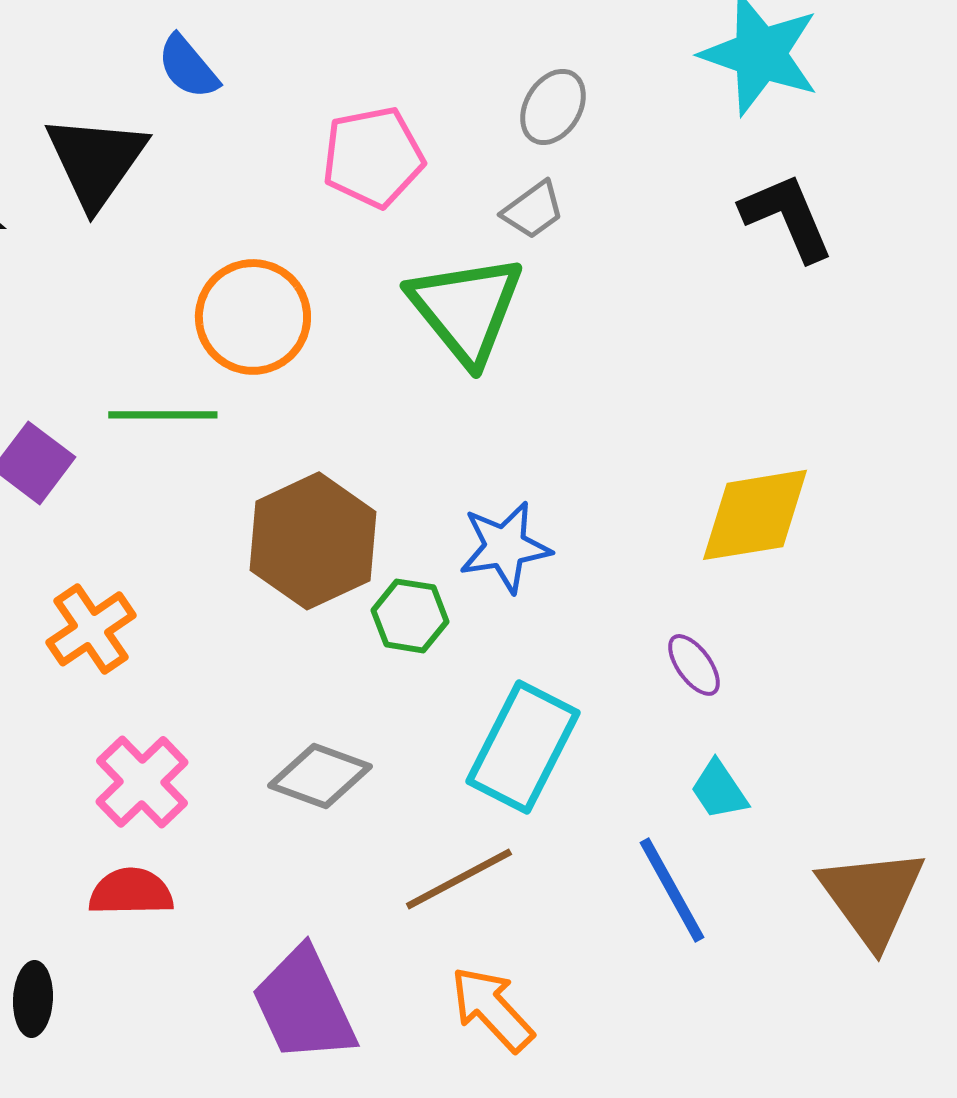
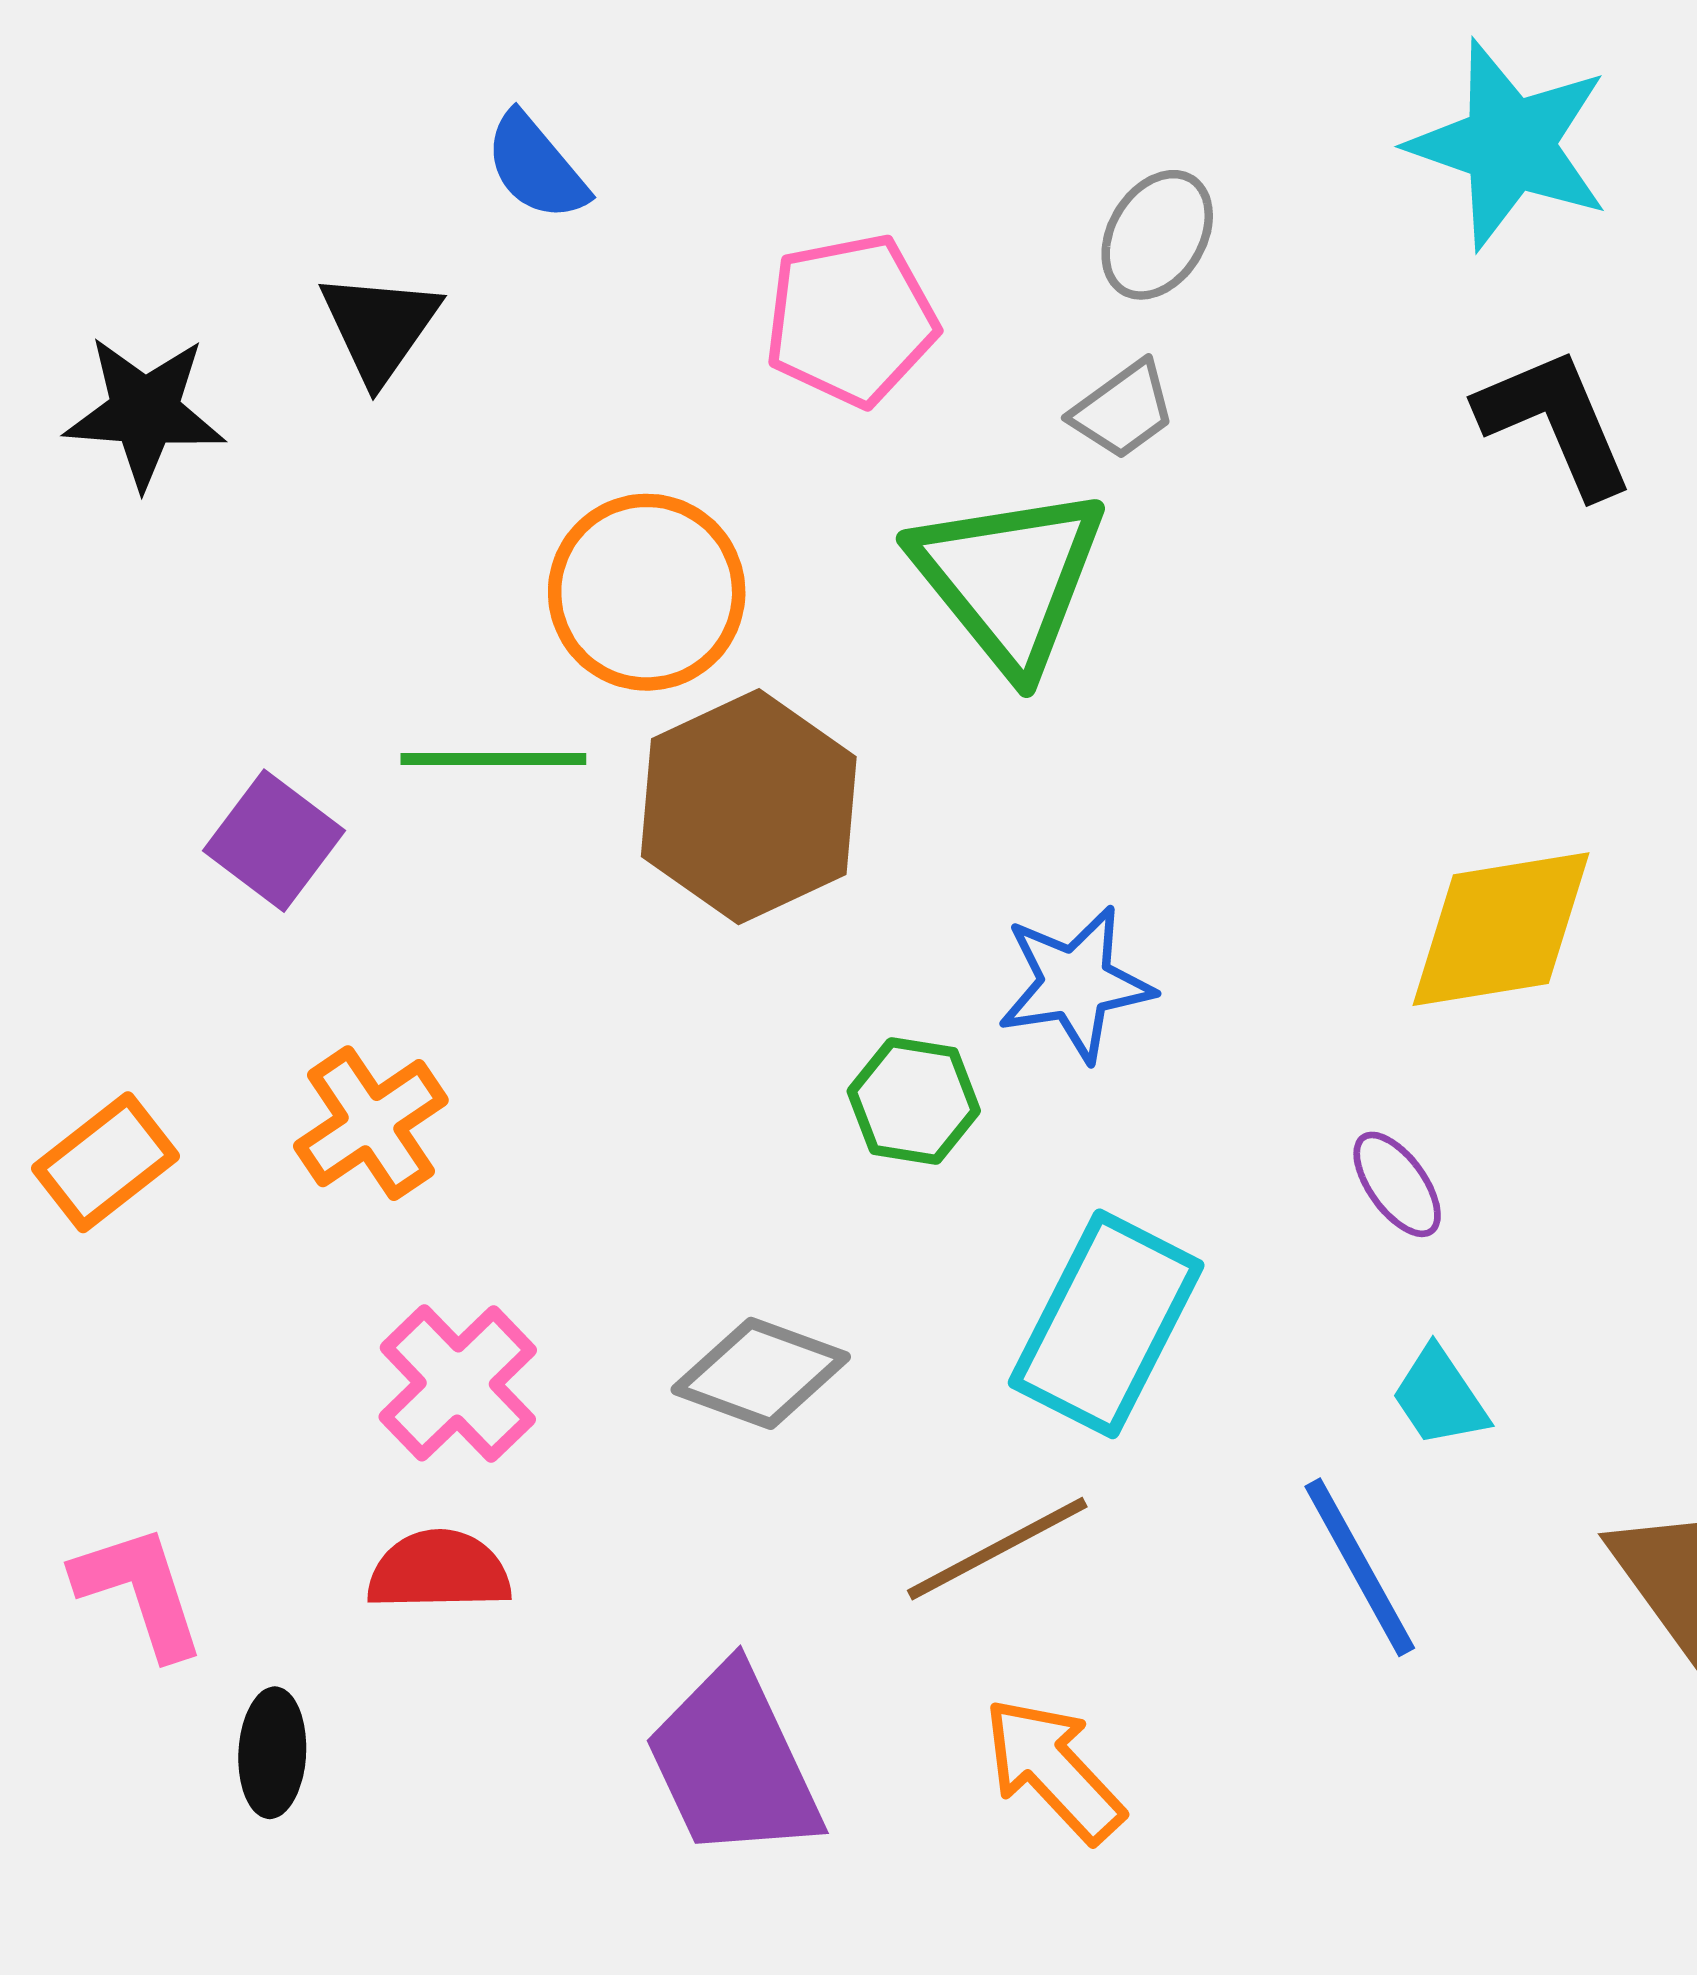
black triangle: (96, 161) -> (379, 327), size x0.7
brown hexagon: (313, 541) -> (749, 807), moved

